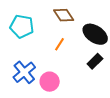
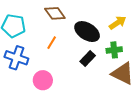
blue cross: (24, 72) -> (16, 58), moved, turned -30

